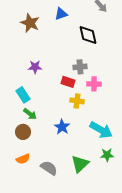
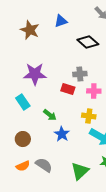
black diamond: (88, 35) -> (88, 42), turned -35
purple star: (35, 67) -> (35, 74), size x1.6
yellow cross: (77, 101) -> (89, 116), moved
green arrow: (30, 114) -> (50, 115), moved
gray semicircle: (49, 168) -> (44, 165), moved

